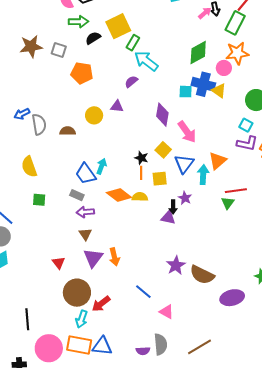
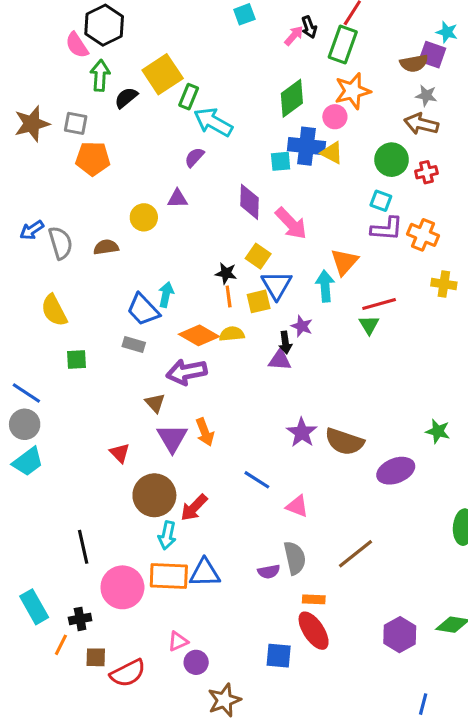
green arrow: (79, 22) -> (100, 75), turned -78
orange pentagon: (82, 73) -> (93, 159), moved
blue triangle: (184, 164) -> (277, 285), moved
purple arrow: (85, 212) -> (187, 372), moved, size x1.4

